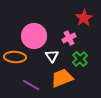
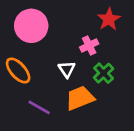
pink circle: (34, 36) -> (31, 26), moved
orange ellipse: (15, 57) -> (18, 71), turned 45

